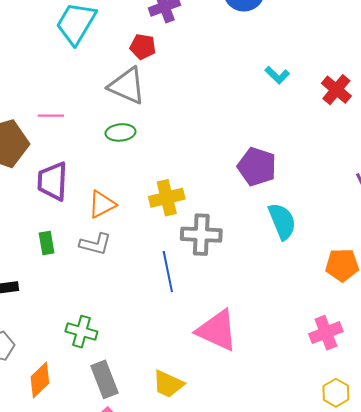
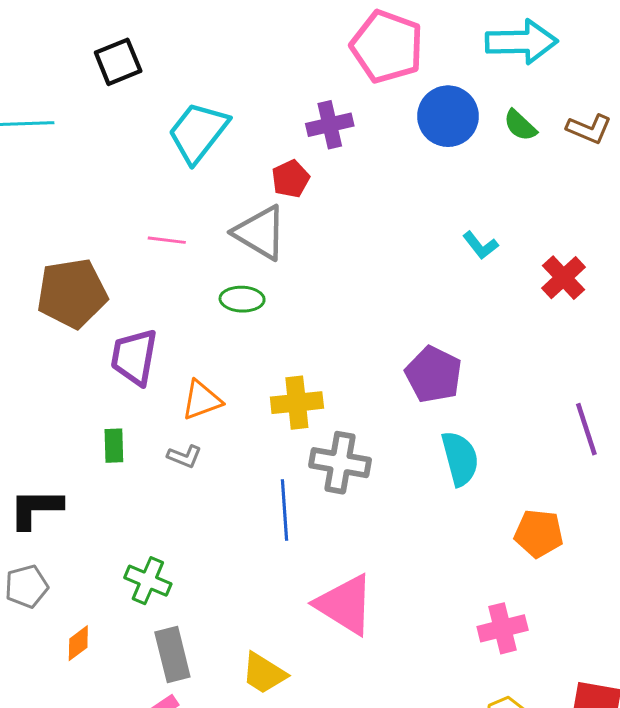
red pentagon: (143, 47) -> (291, 179), turned 30
pink line: (51, 116) -> (167, 240), moved
gray L-shape: (95, 244) -> (185, 456), size x0.7
orange diamond: (40, 380) -> (78, 643), size x0.7

